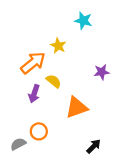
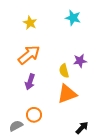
yellow star: (58, 46) -> (30, 23), moved
purple star: (102, 72) -> (80, 61), moved
yellow semicircle: (54, 81) -> (64, 71), moved, turned -144

